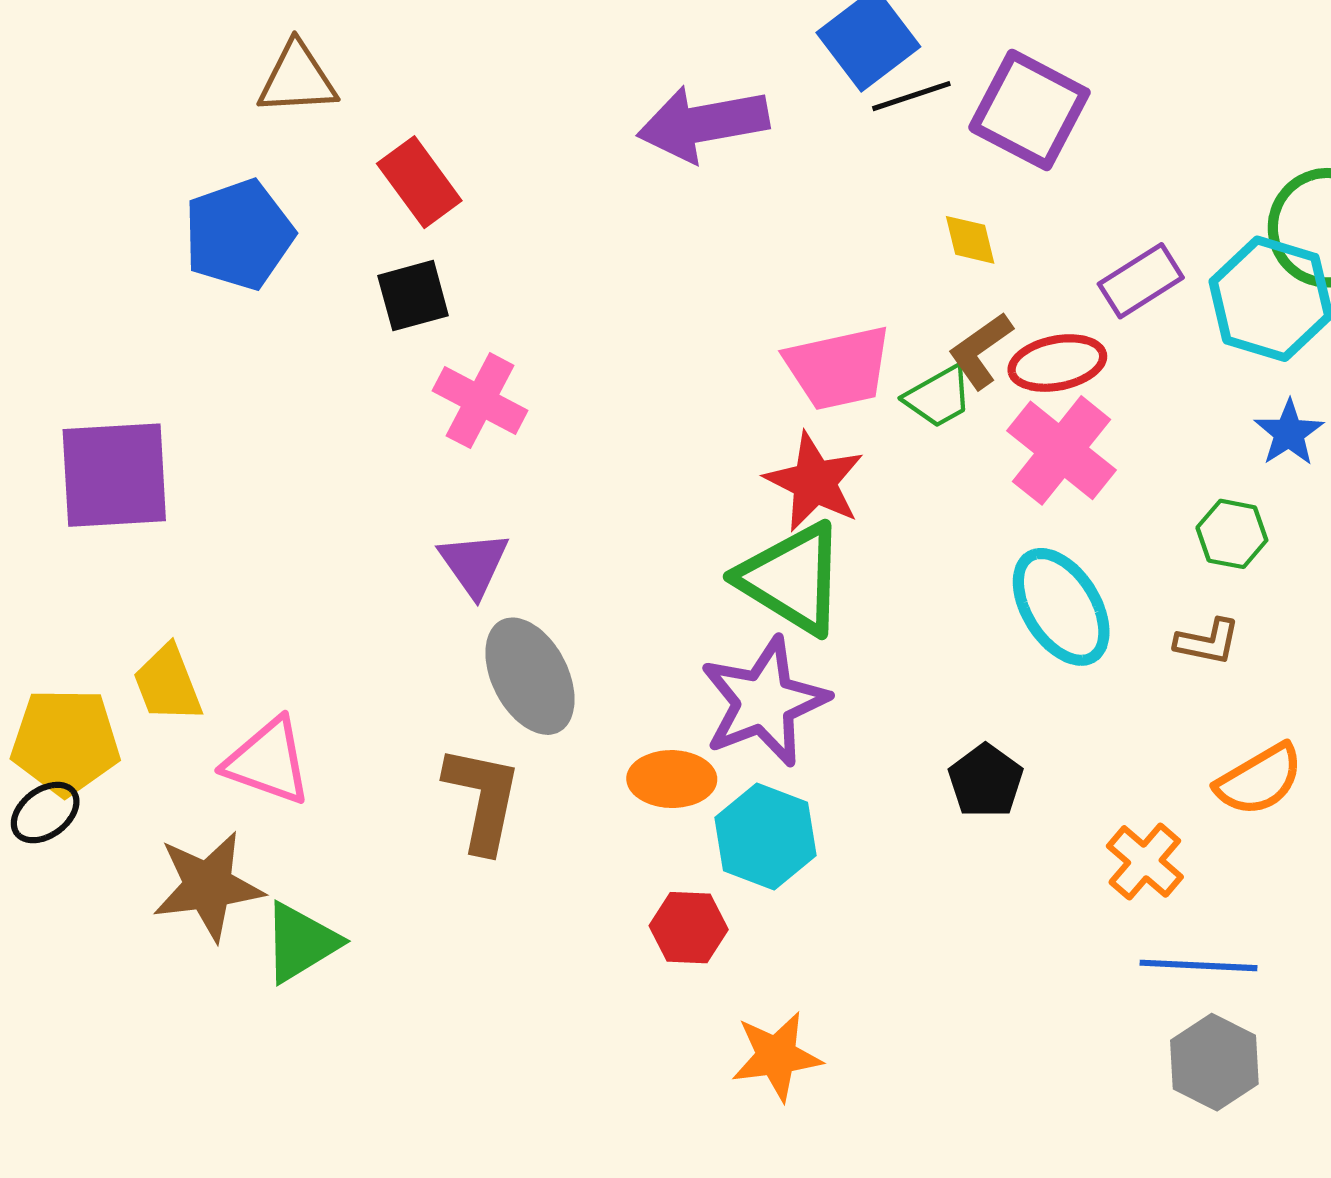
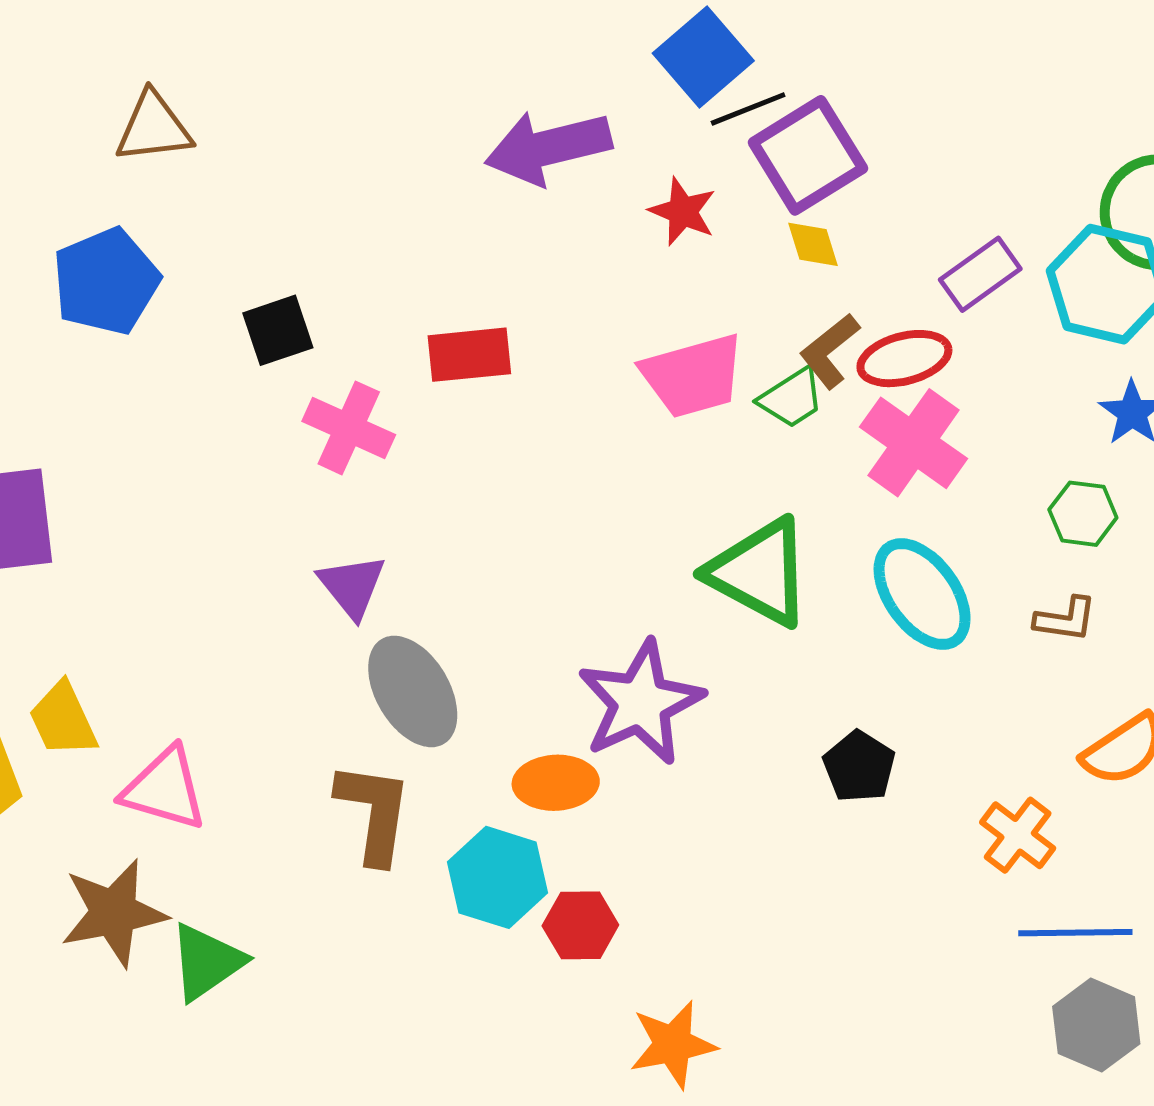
purple square: (1029, 110) -> (808, 155), moved, turned 34
red rectangle: (419, 182) -> (469, 355), moved, turned -56
red star: (814, 482) -> (683, 211), moved, size x0.7
green triangle: (792, 579) -> (760, 572), moved
cyan hexagon: (766, 837) -> (498, 877), moved

